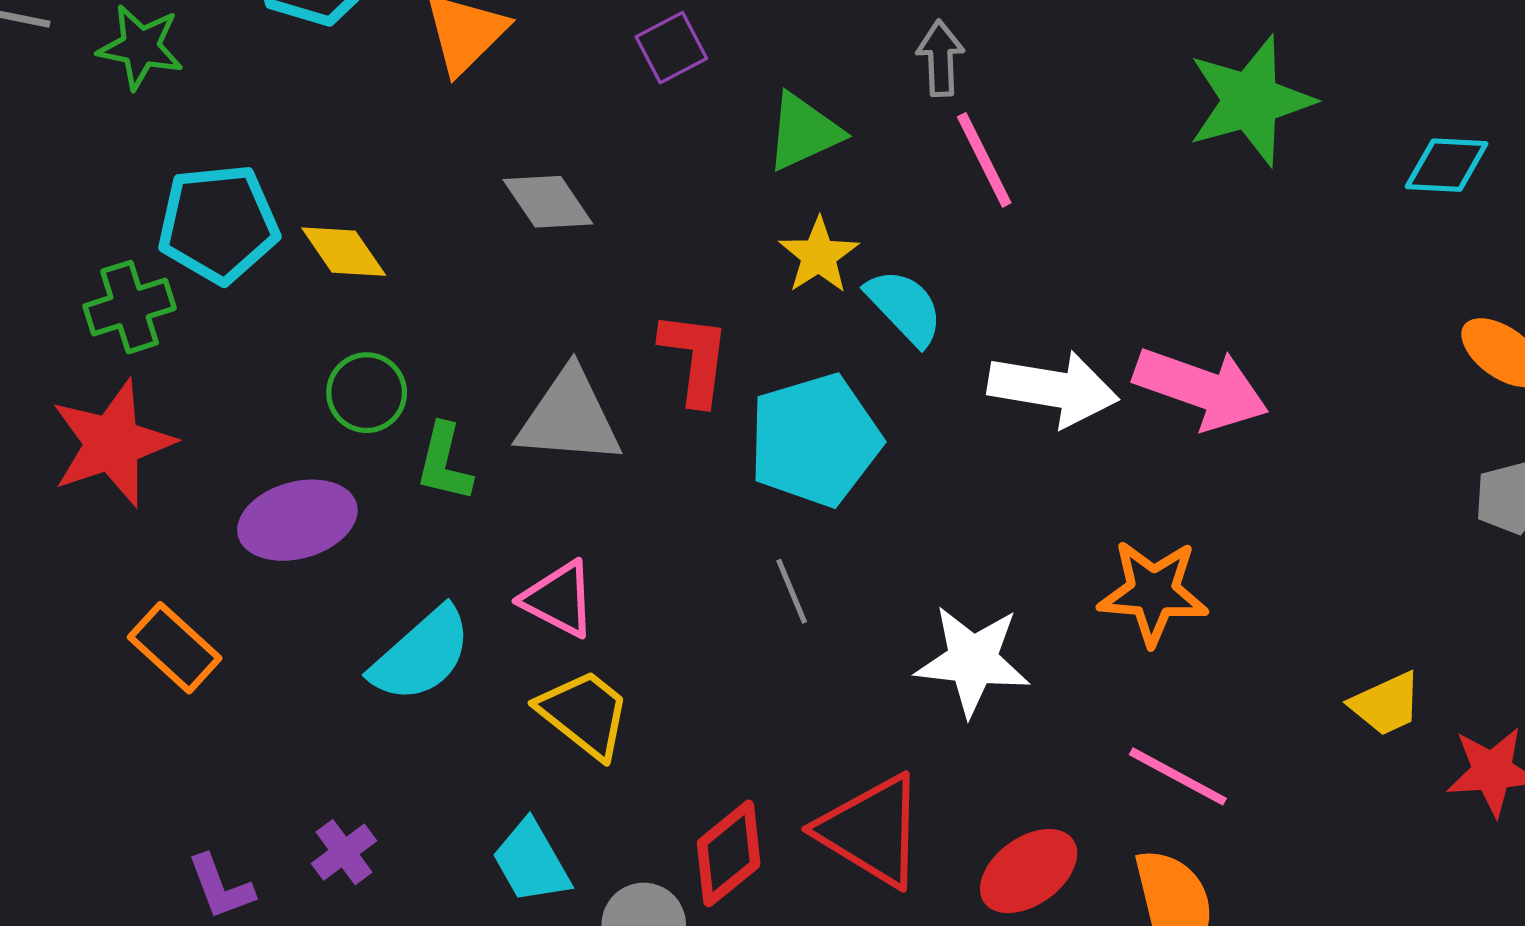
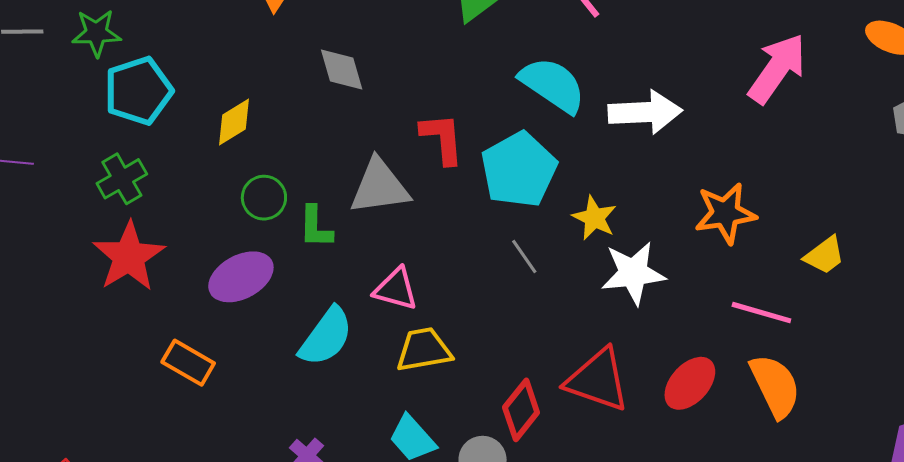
gray diamond: (548, 202) -> (342, 70), turned 30
cyan pentagon: (218, 224) -> (138, 91), moved
yellow diamond: (344, 252) -> (234, 122), turned -75
yellow star: (819, 255) -> (594, 218), moved
cyan semicircle: (905, 307) -> (553, 85), size x1.4
pink arrow: (1201, 388) -> (777, 68), moved, turned -62
yellow trapezoid: (1386, 704) -> (825, 255), moved
yellow trapezoid: (584, 714) -> (424, 350), turned -36

